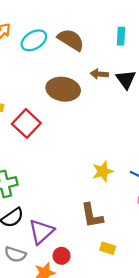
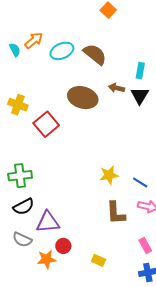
cyan rectangle: (121, 36) -> (140, 71), moved
brown L-shape: (92, 216) -> (116, 213), moved
purple triangle: (41, 232) -> (48, 222), turned 30
yellow rectangle: (108, 248) -> (99, 260), moved

